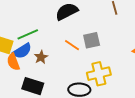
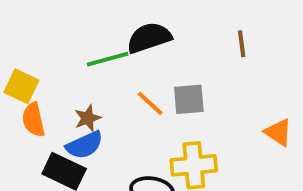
green line: (28, 34) -> (108, 59), moved
blue semicircle: (22, 51) -> (84, 145), moved

